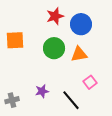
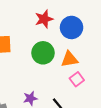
pink square: (90, 82) -> (77, 79), moved

